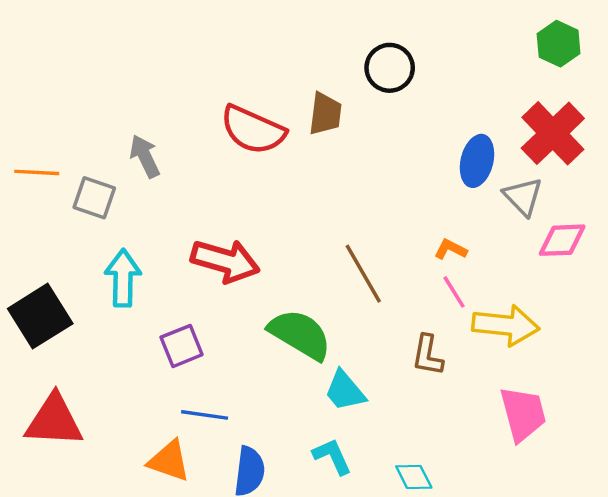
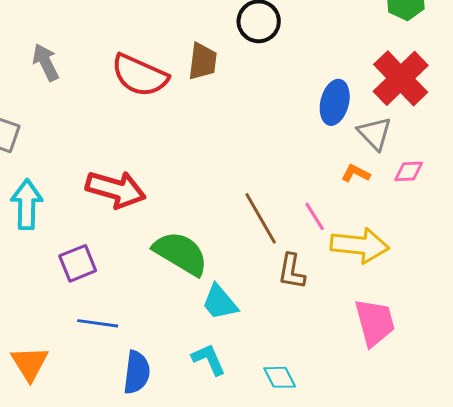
gray arrow: (145, 156) -> (46, 62), moved
pink diamond: (562, 240) -> (409, 171), size x0.7
orange L-shape: (451, 249) -> (356, 173), moved
brown line: (363, 274) -> (261, 218), moved
orange triangle: (169, 461) -> (30, 363), moved, turned 39

